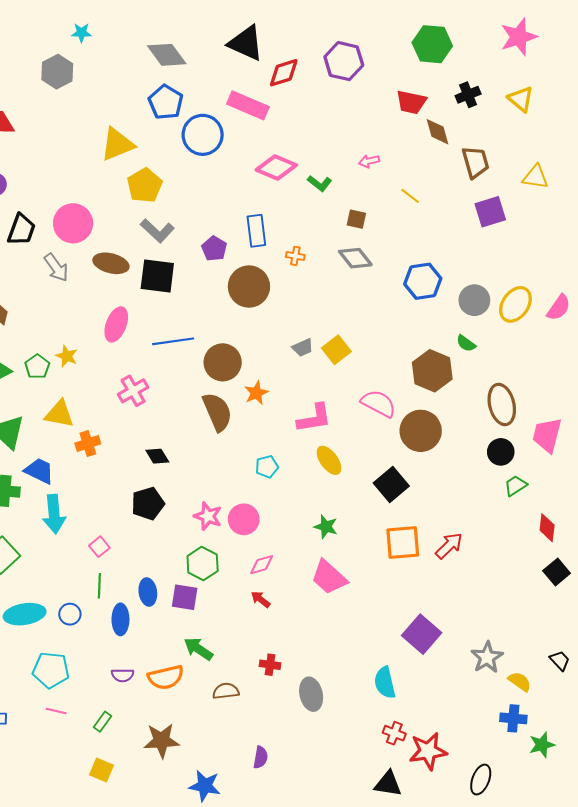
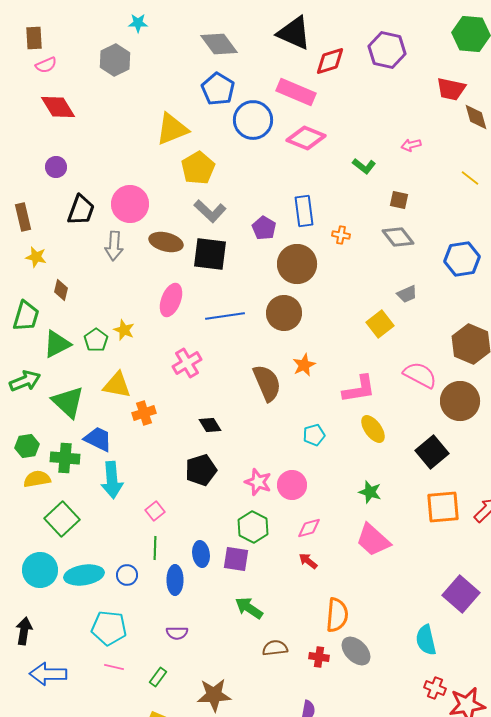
pink diamond: (276, 167) -> (306, 138), moved
yellow line: (410, 196) -> (470, 178), moved
gray arrow: (56, 268) -> (114, 246), turned 40
gray trapezoid: (303, 348) -> (407, 294), moved
brown circle: (223, 362) -> (284, 313), moved
red cross: (270, 665) -> (319, 657), moved
orange semicircle: (166, 677) -> (337, 615), moved, turned -72
gray ellipse: (311, 694) -> (356, 651), turned -32

